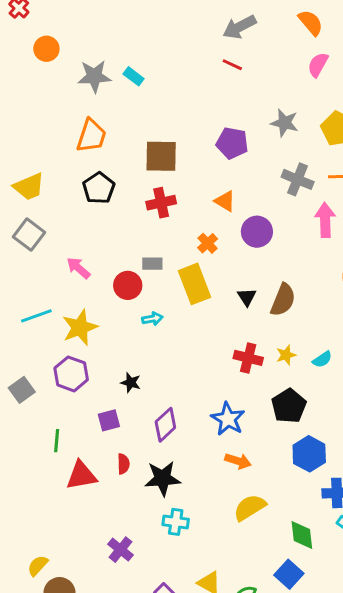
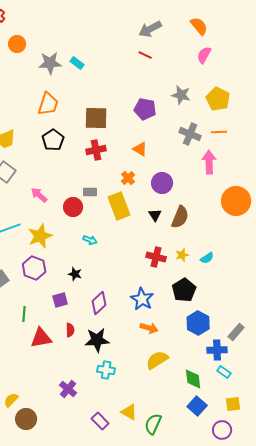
purple circle: (257, 232) -> (162, 183), moved
cyan arrow: (152, 319) -> (90, 240), moved, turned 32
blue square: (289, 574) -> (197, 406), moved

